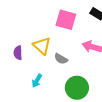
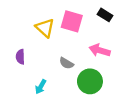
yellow triangle: (42, 46) -> (45, 28), moved
green circle: (77, 88) -> (90, 81), moved

